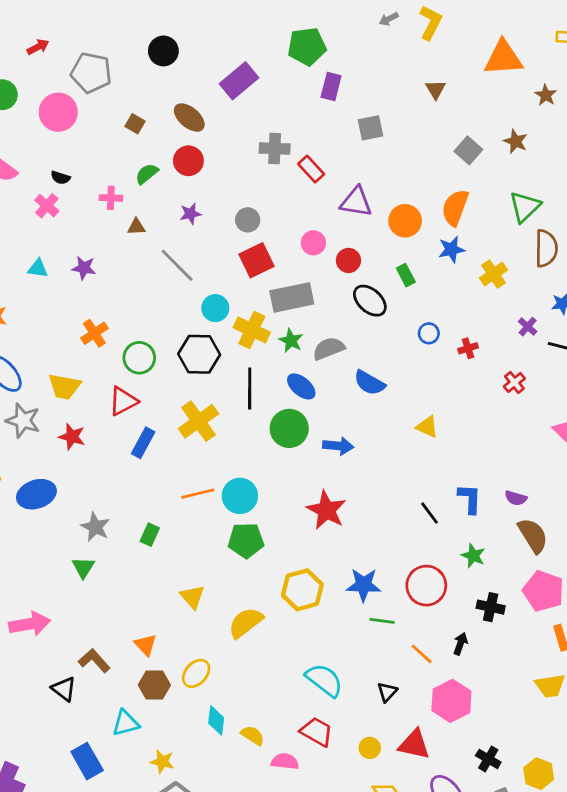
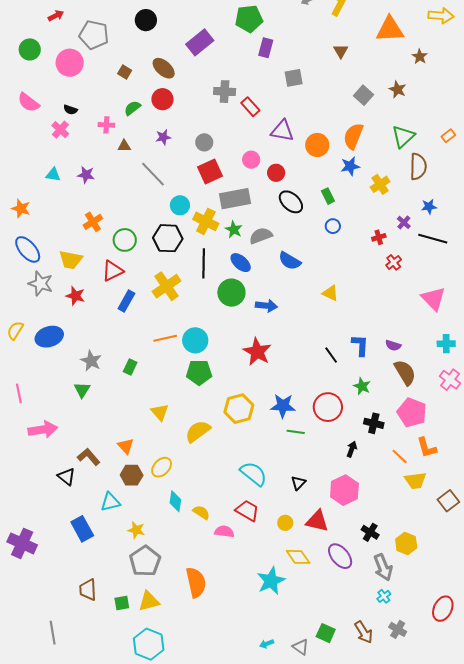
green rectangle: (406, 275) -> (328, 196), moved
red cross: (468, 348) -> (379, 237), moved
orange line: (422, 654) -> (400, 456), moved

